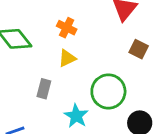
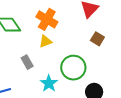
orange cross: (67, 28) -> (47, 19), size x1.5
gray rectangle: (44, 89) -> (27, 62), turned -48

